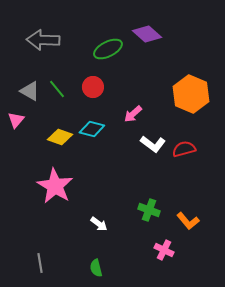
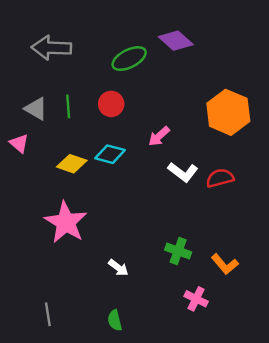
green line: (57, 89) -> (68, 106), turned 36
pink triangle: (16, 120) -> (19, 143), turned -30

